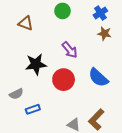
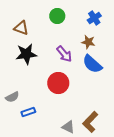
brown star: (105, 33) -> (88, 42), moved
black star: (36, 64) -> (26, 54), moved
blue semicircle: (98, 78) -> (92, 64), moved

